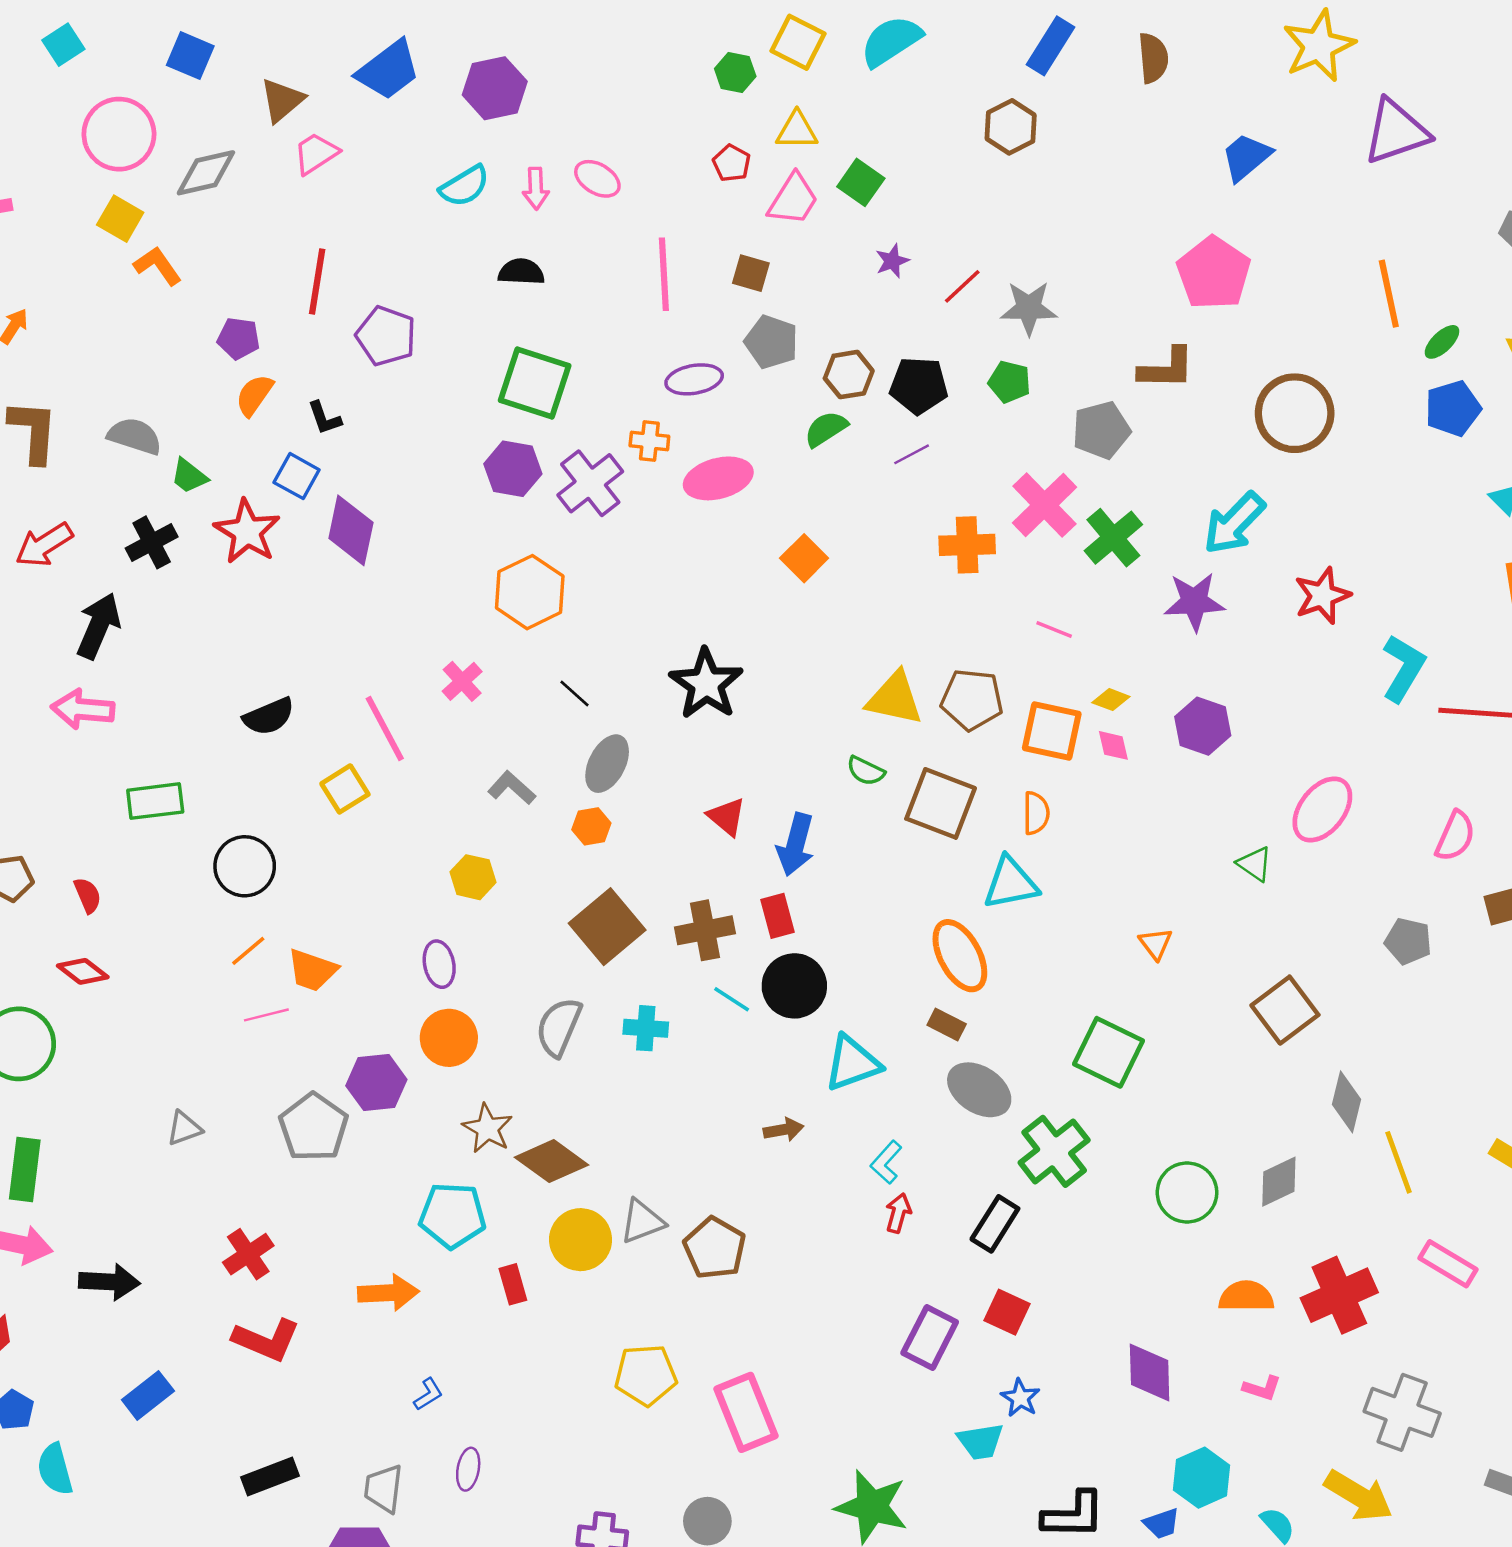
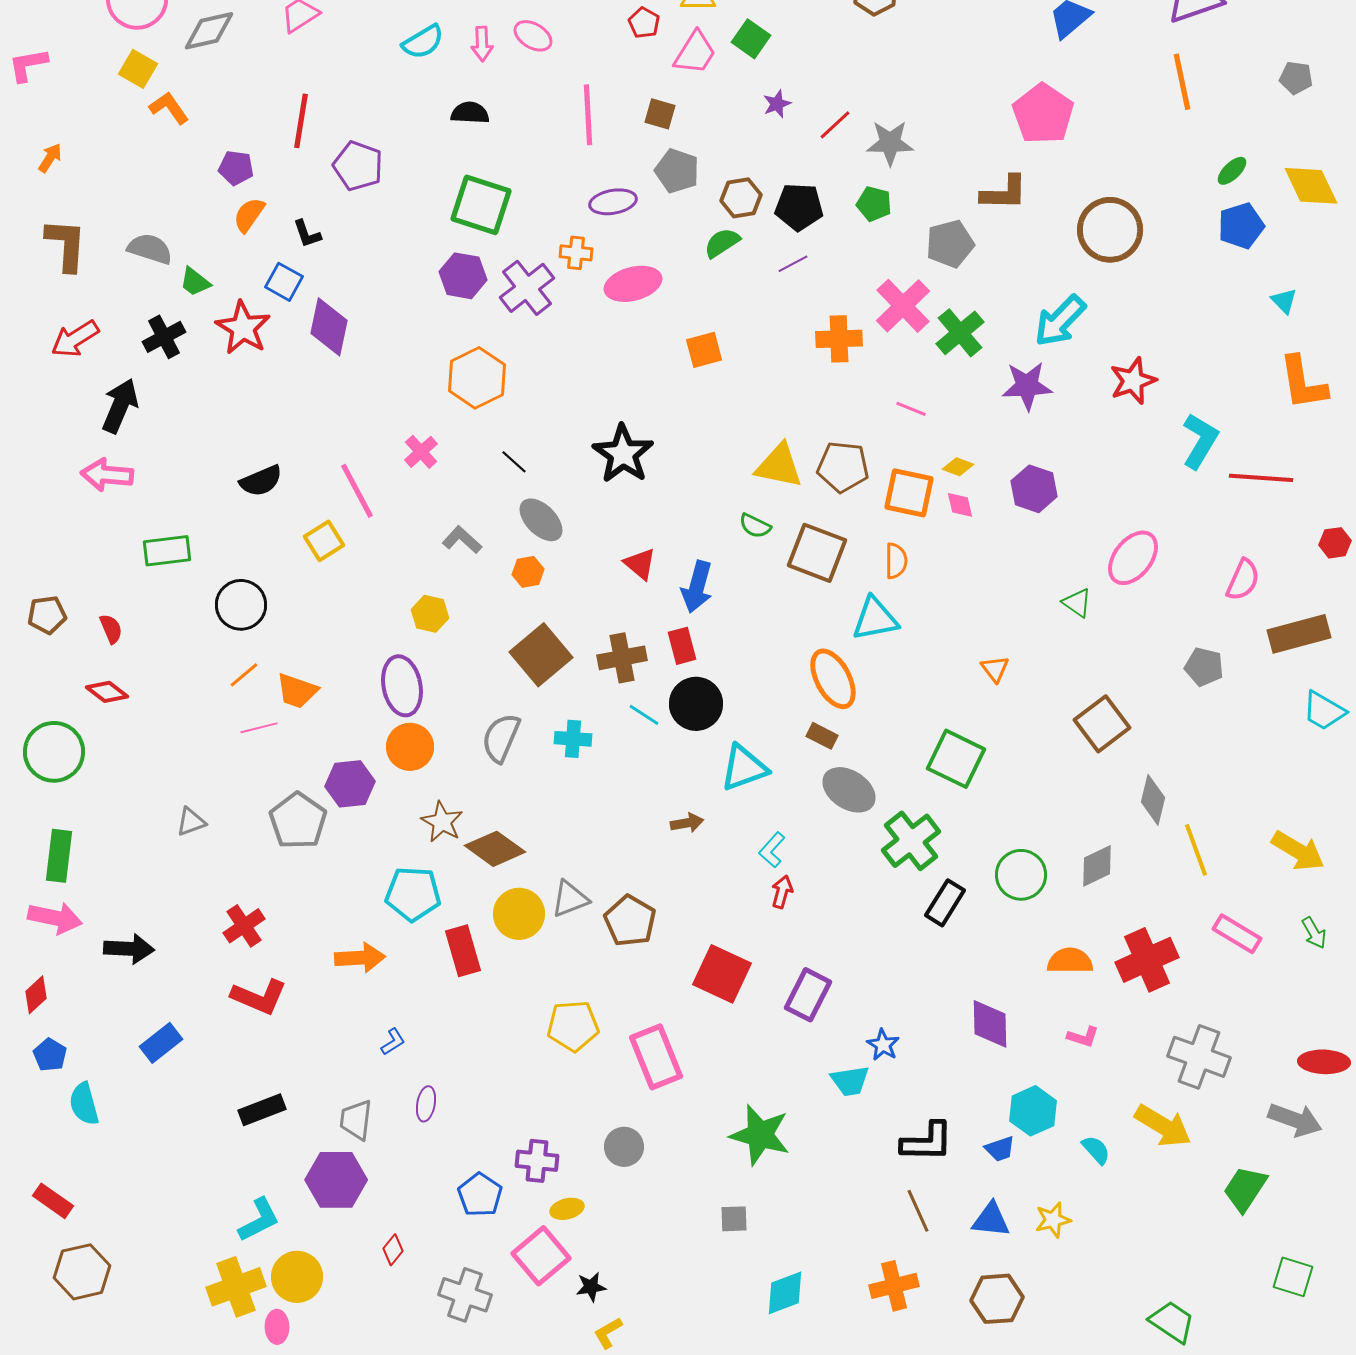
orange line: (1389, 294) -> (1182, 82), moved
orange square: (804, 558) -> (704, 350), turned 30
gray ellipse: (607, 764) -> (541, 520), turned -72
purple ellipse: (439, 964) -> (402, 686), size x1.5
black rectangle: (995, 1224) -> (945, 903), moved
red rectangle: (513, 1284) -> (463, 951), size x1.5
red square: (1007, 1312) -> (722, 974), moved, size x1.5

